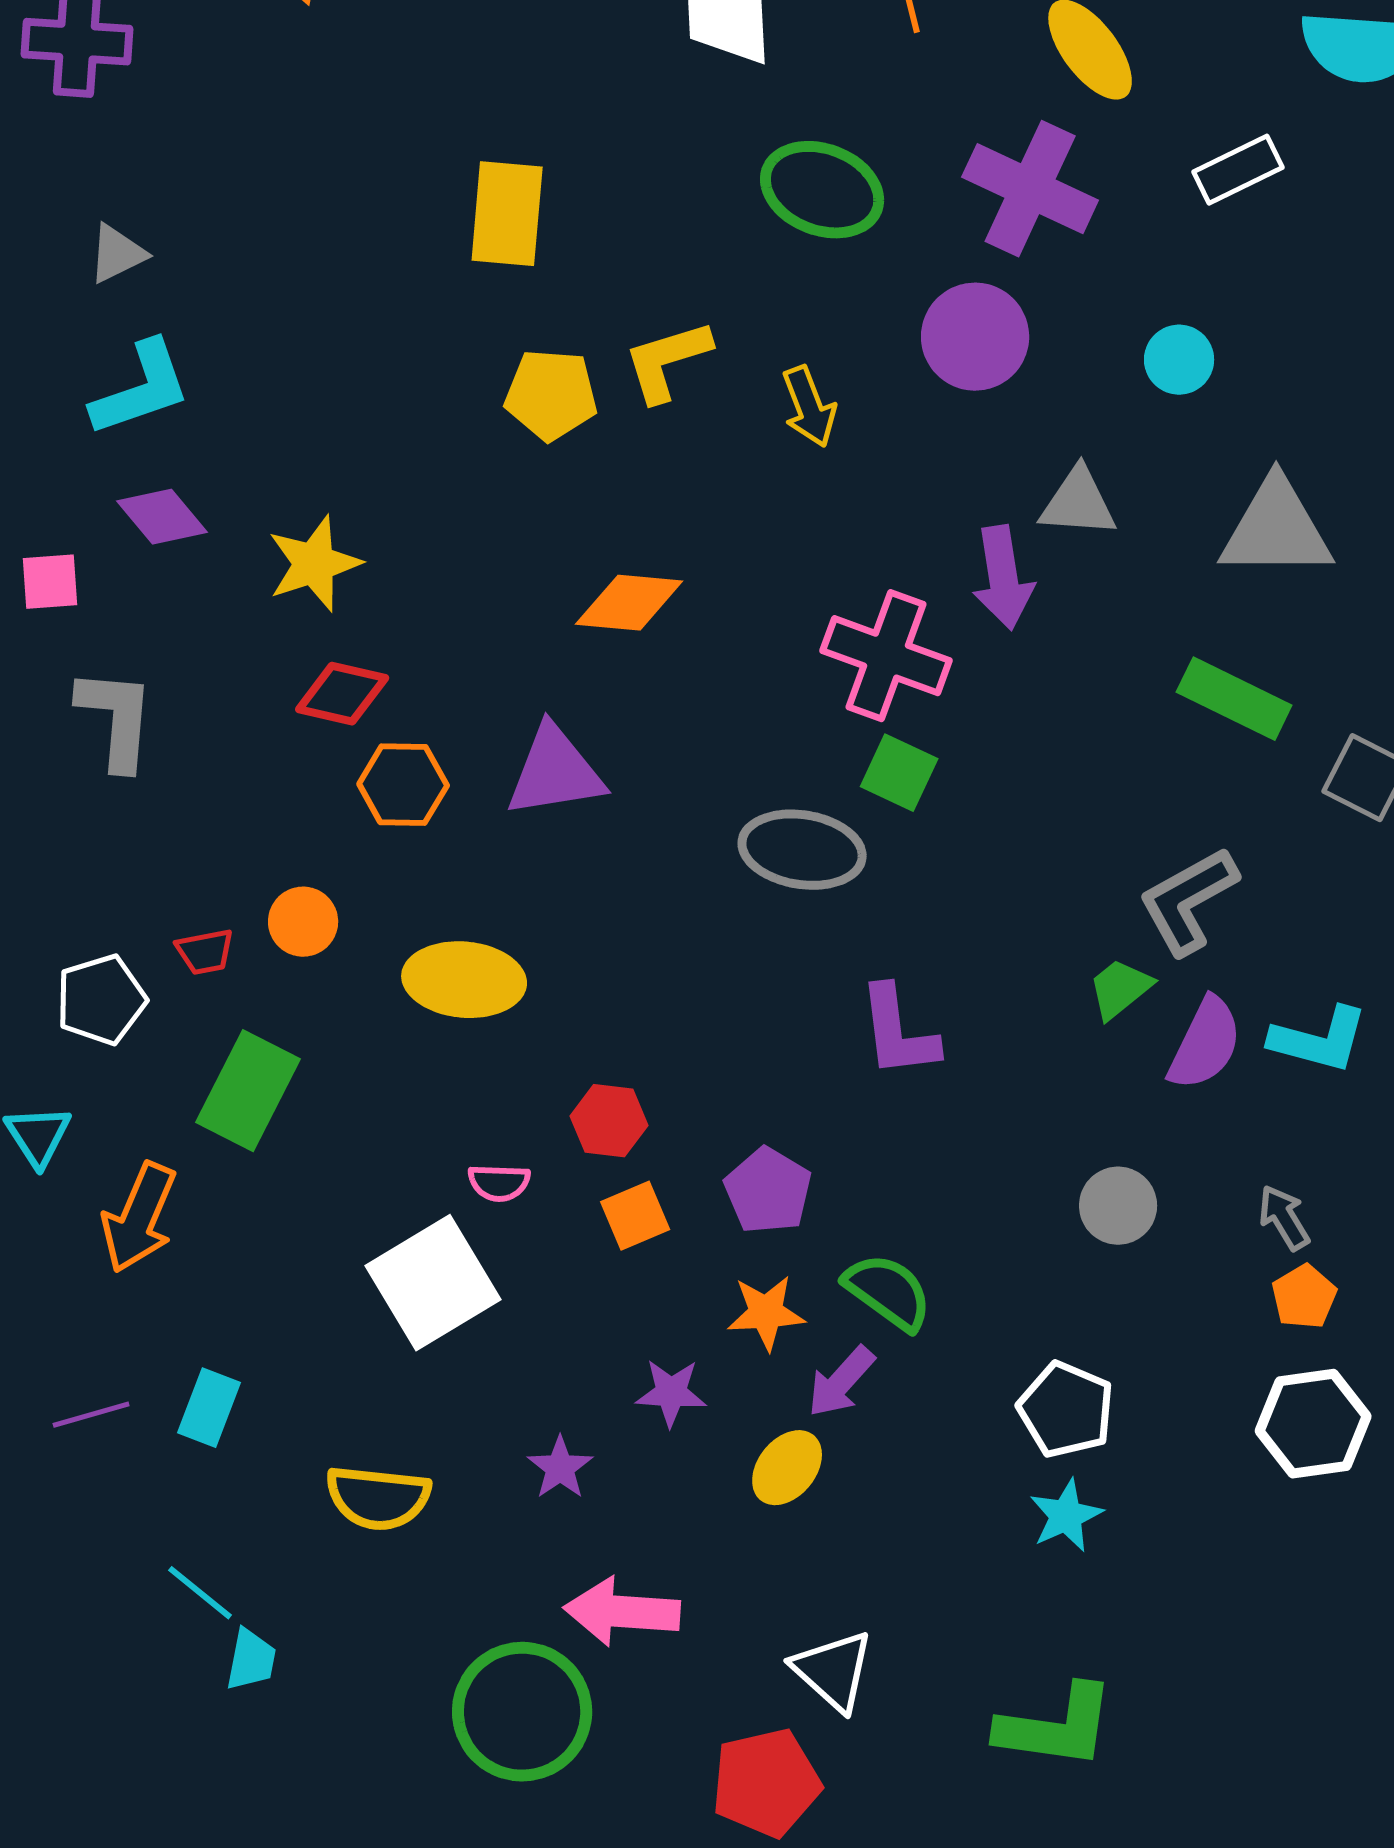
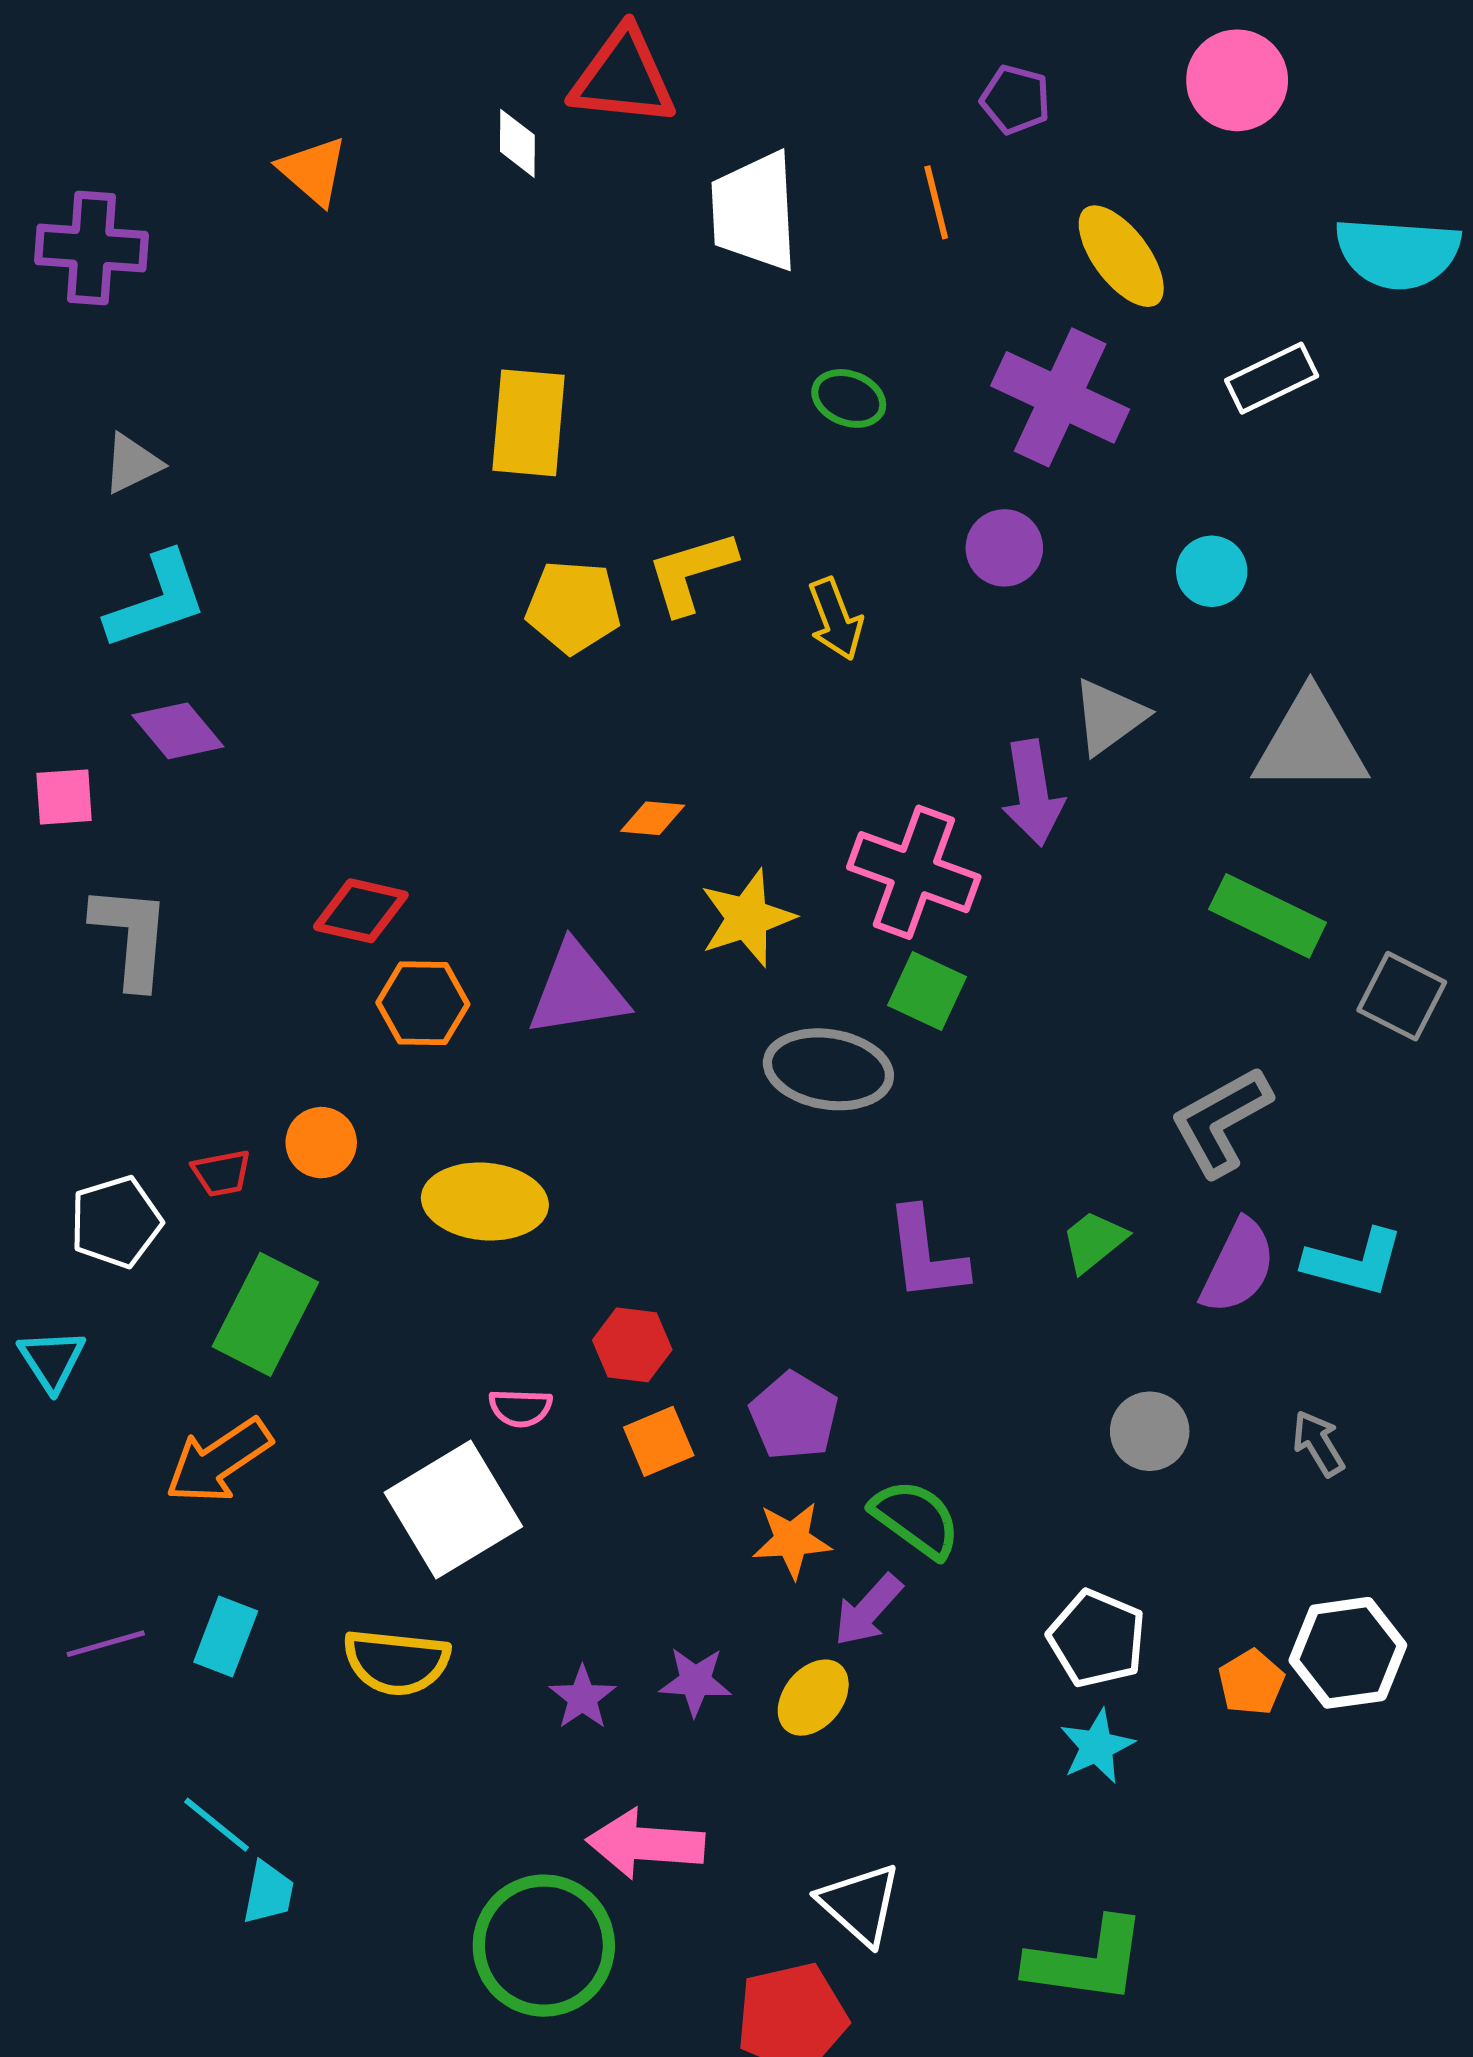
green ellipse: (822, 190) -> (849, 398), size x0.6
purple circle: (975, 337) -> (1004, 548), size x0.7
gray triangle: (1078, 503) -> (1109, 717), turned -40
yellow star: (314, 564) -> (747, 918), moved
orange diamond: (629, 603) -> (653, 818), size x0.6
green trapezoid: (1120, 989) -> (1094, 1241), moved
orange arrow: (139, 1218) -> (219, 1461), moved, turned 33
orange pentagon: (1304, 1297) -> (1251, 1682), moved
purple star: (671, 1393) -> (695, 1681), moved
yellow semicircle: (378, 1498) -> (396, 1662), moved

